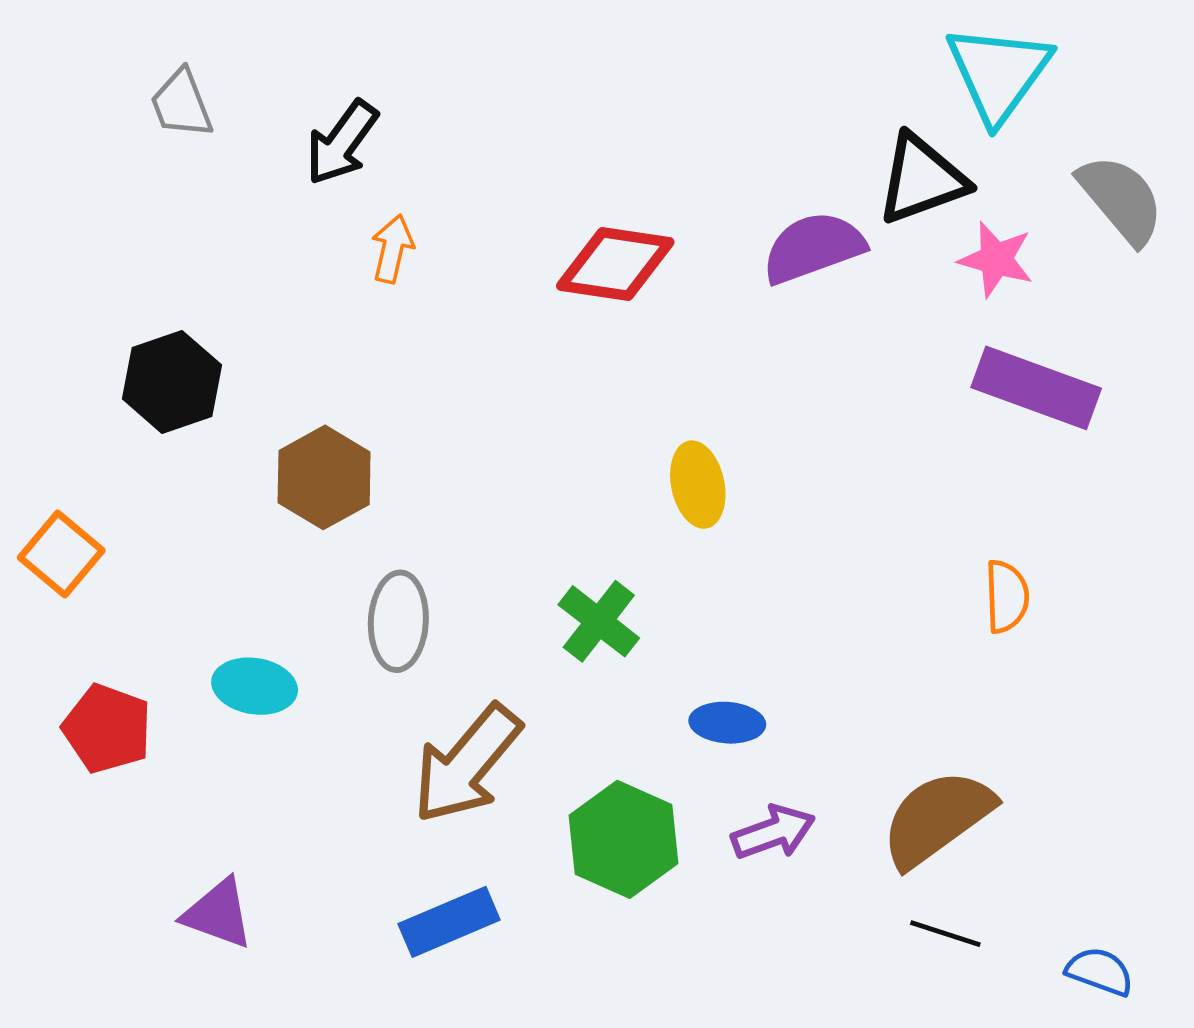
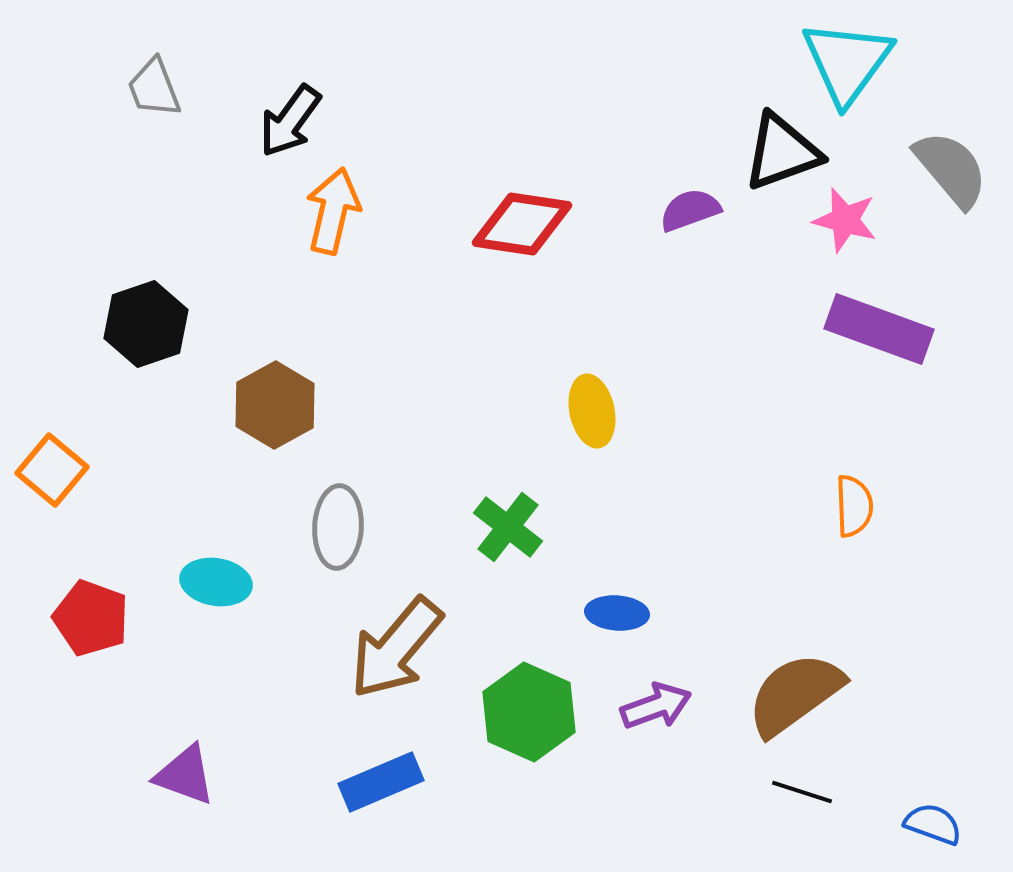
purple semicircle: (813, 248) -> (690, 210), size x0.7
orange arrow: (392, 249) -> (333, 211), size x1.5

